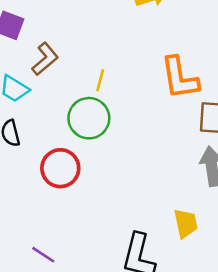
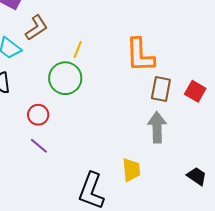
red circle: (60, 168) -> (38, 115), size x0.7
purple line: (43, 255) -> (39, 146), moved

